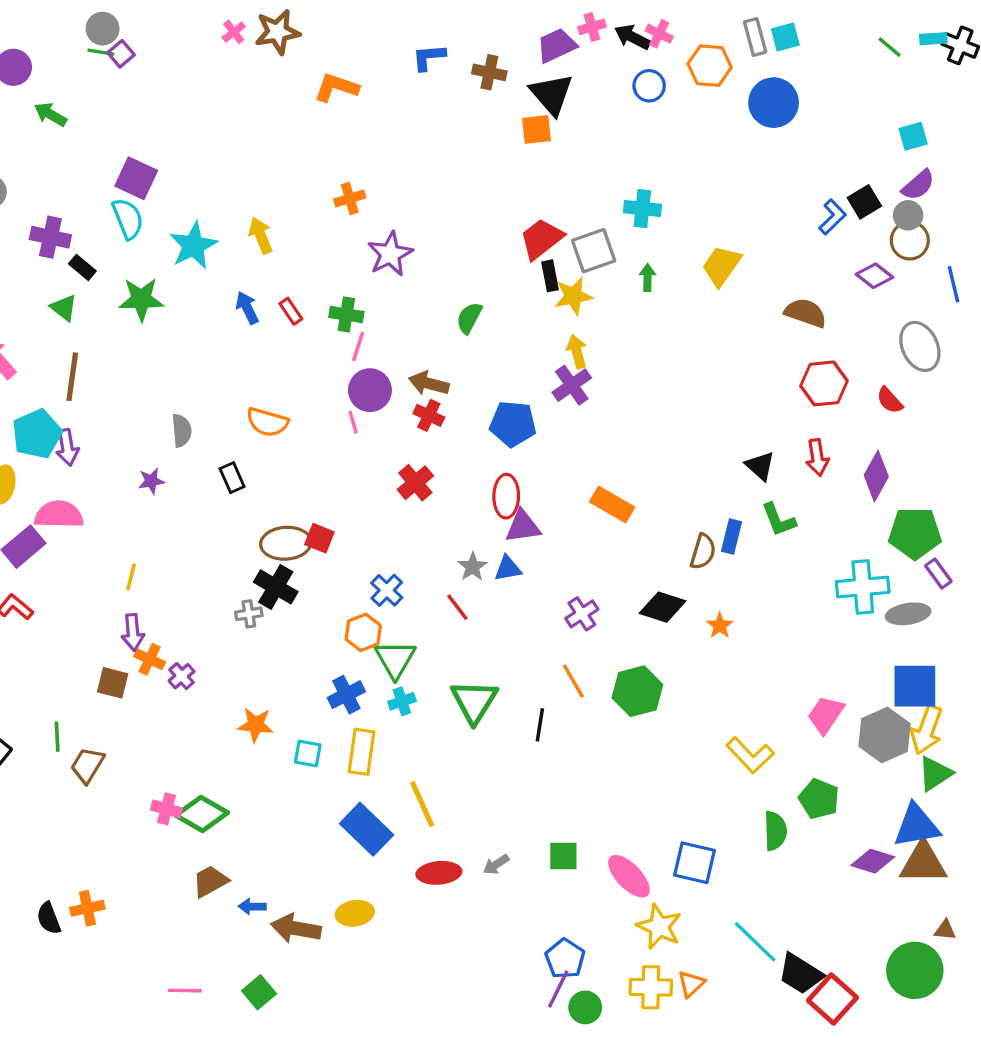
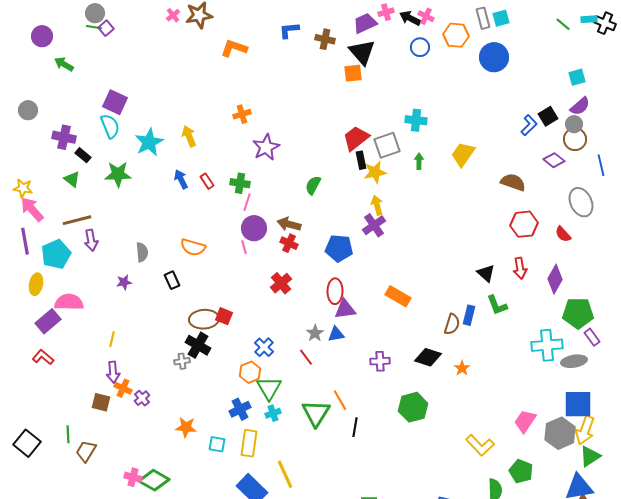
brown line: (72, 377) -> (77, 220), turned 68
purple arrow: (67, 447) -> (91, 240), moved
purple cross: (582, 614) -> (380, 361), turned 30
orange line: (573, 681) -> (340, 400), moved

